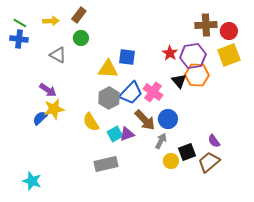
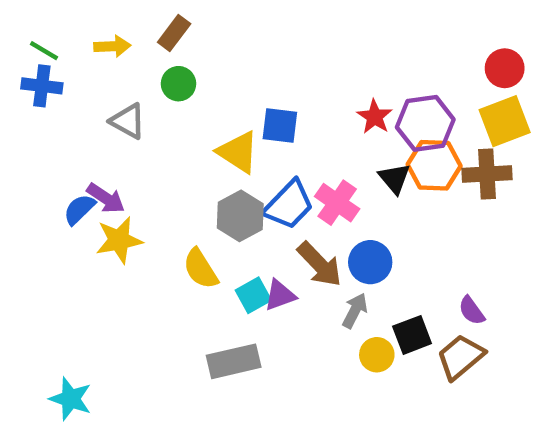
brown cross: (206, 25) -> (487, 174), moved
yellow triangle: (108, 69) -> (238, 152), turned 30
blue semicircle: (40, 118) -> (79, 209), moved

